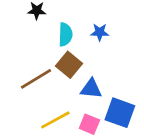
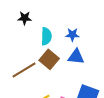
blue triangle: (91, 89) -> (76, 57), moved

